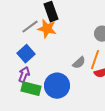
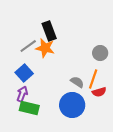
gray semicircle: (79, 63) -> (77, 82), turned -104
blue circle: (57, 86) -> (72, 105), moved

